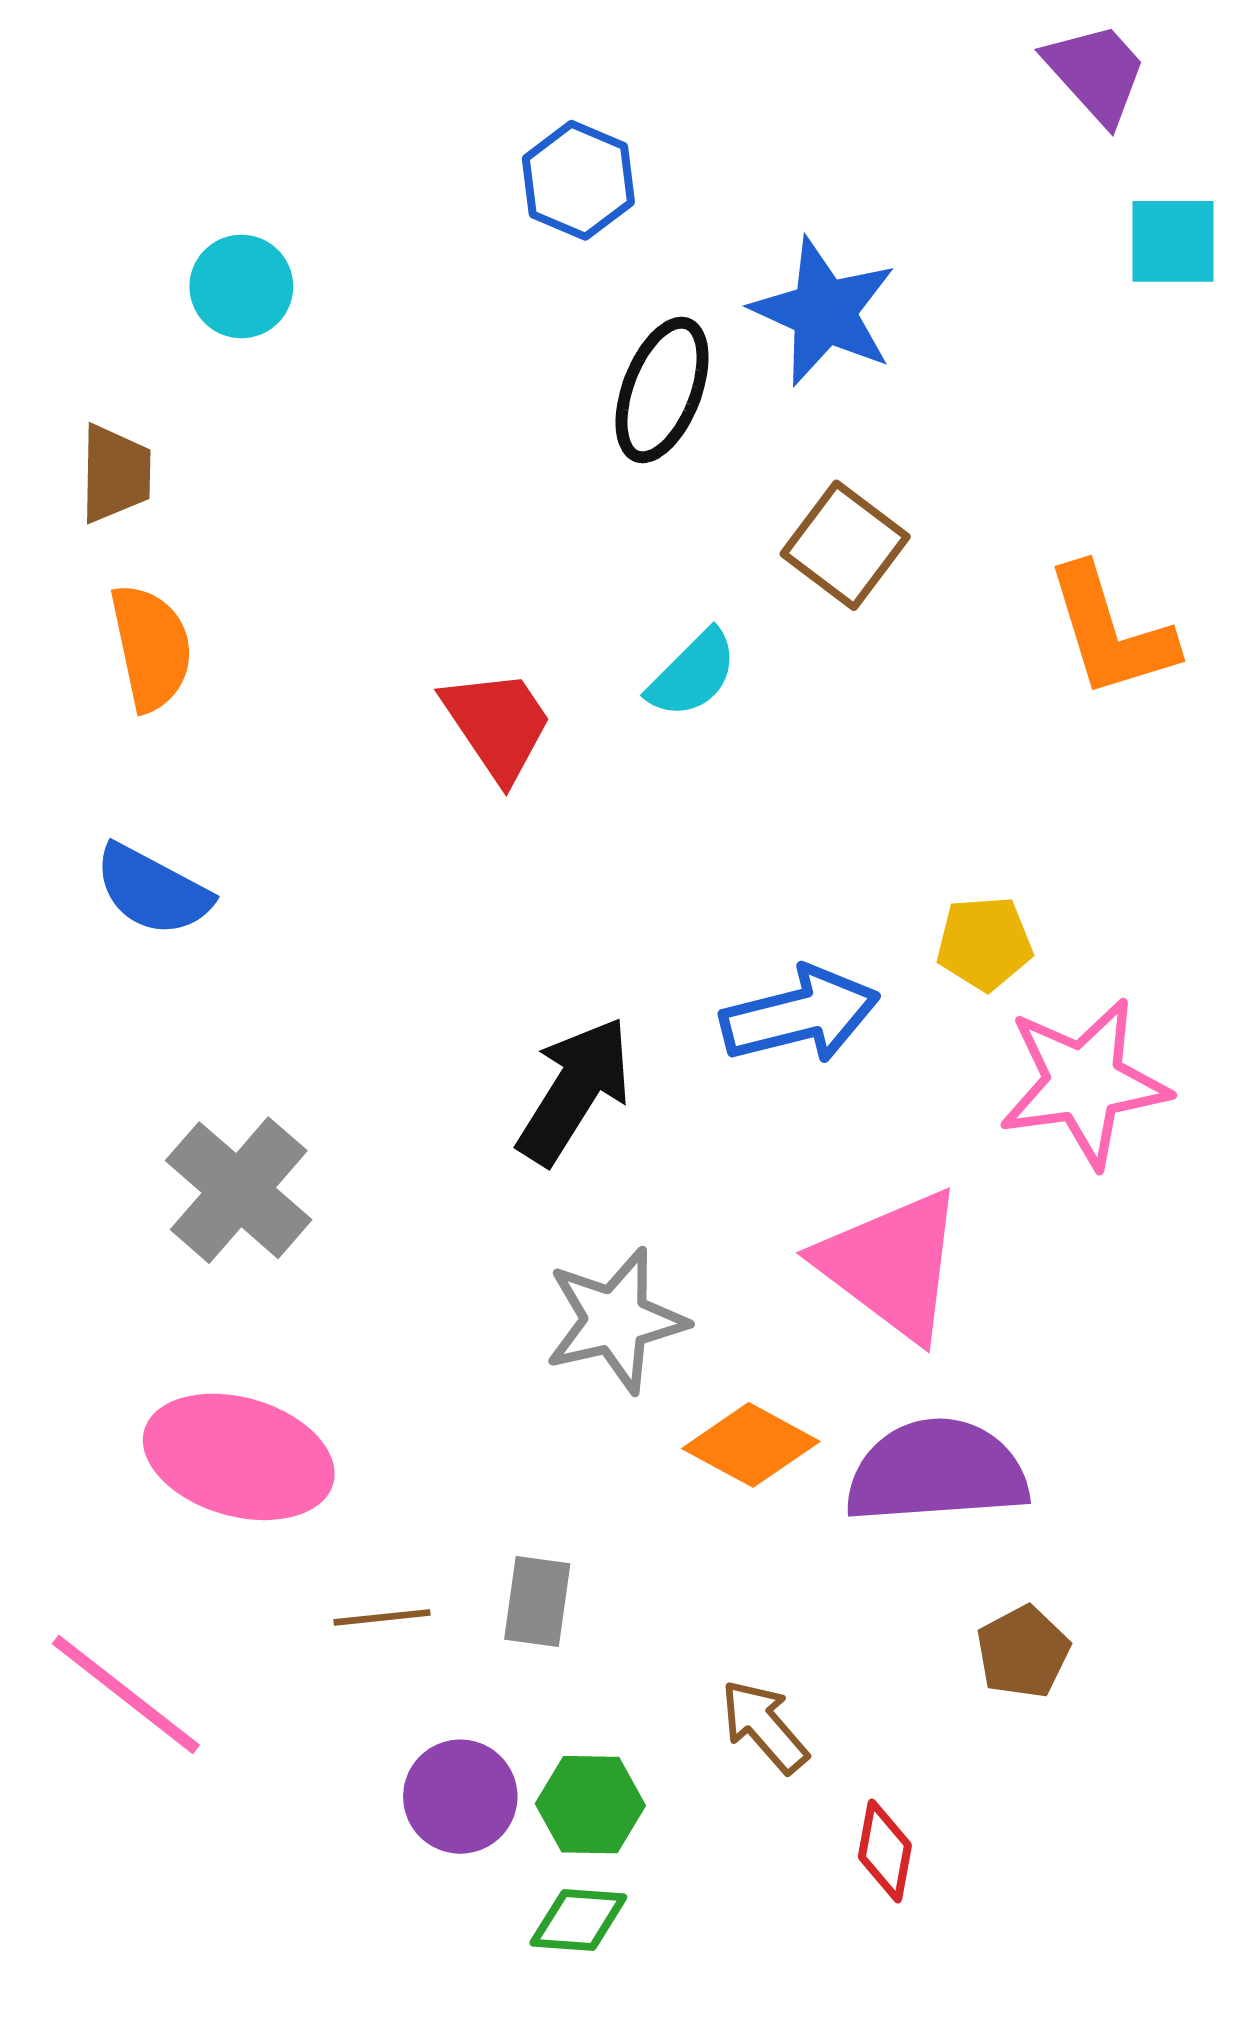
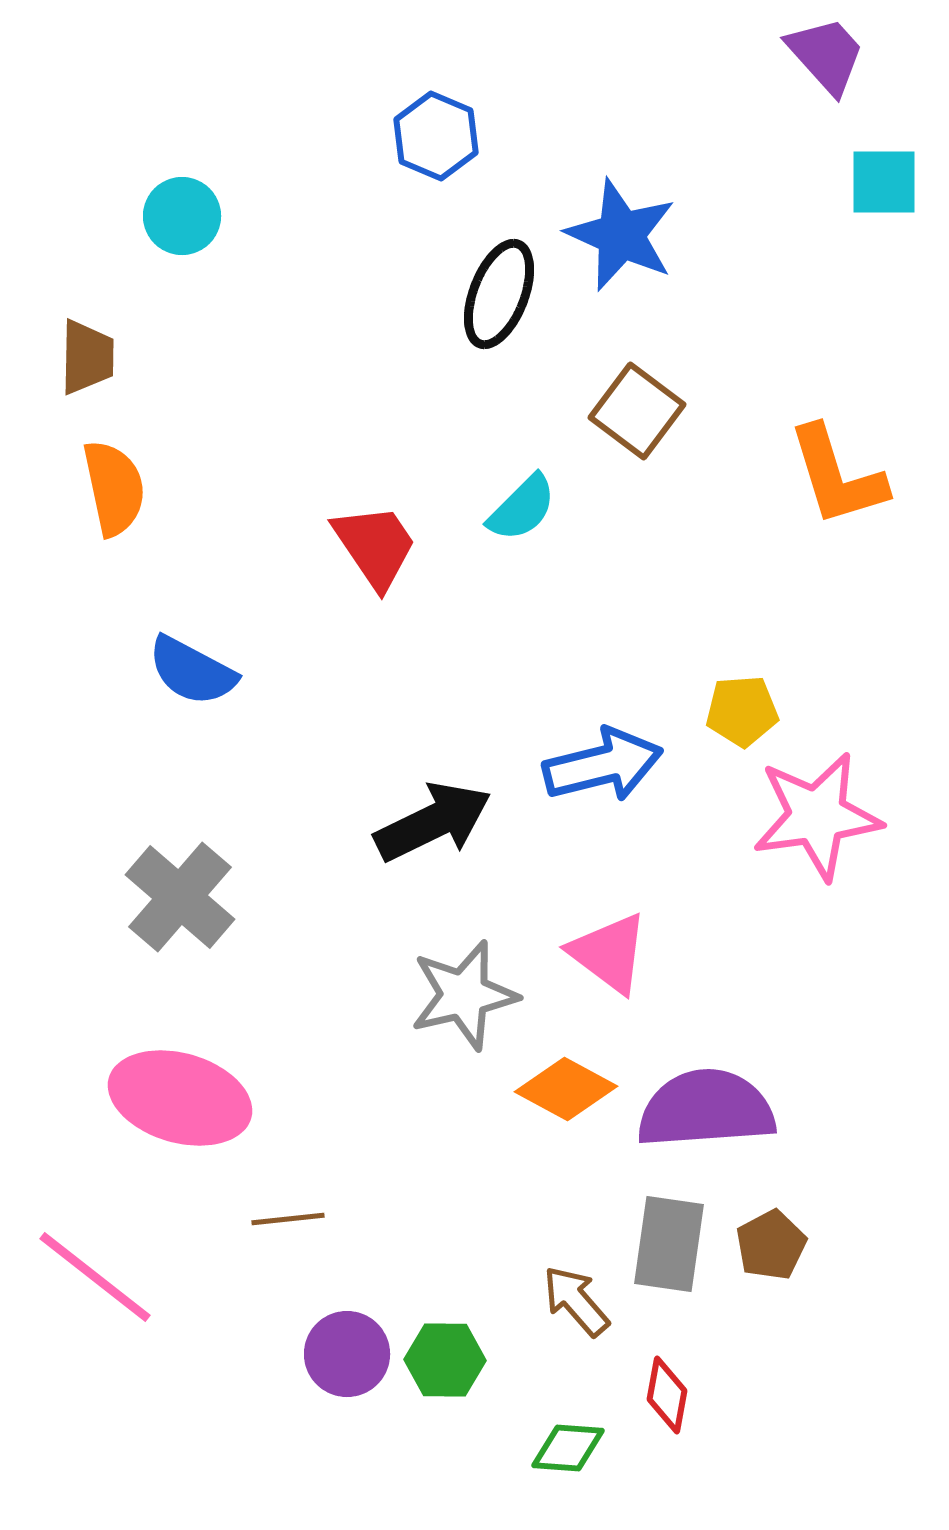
blue semicircle: (152, 890) -> (192, 671), moved
black arrow: (574, 1091) -> (433, 822), turned 32
pink triangle: (892, 1264) -> (609, 953), moved, size x0.7
gray rectangle: (537, 1602) -> (669, 1244), moved, size x1.4
green diamond: (578, 1920) -> (568, 1448), moved

